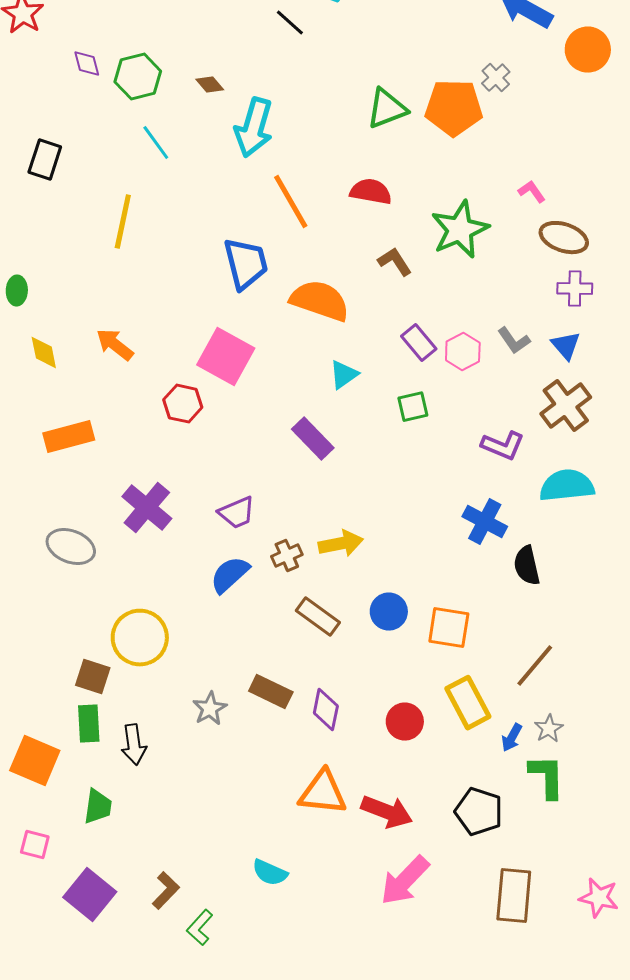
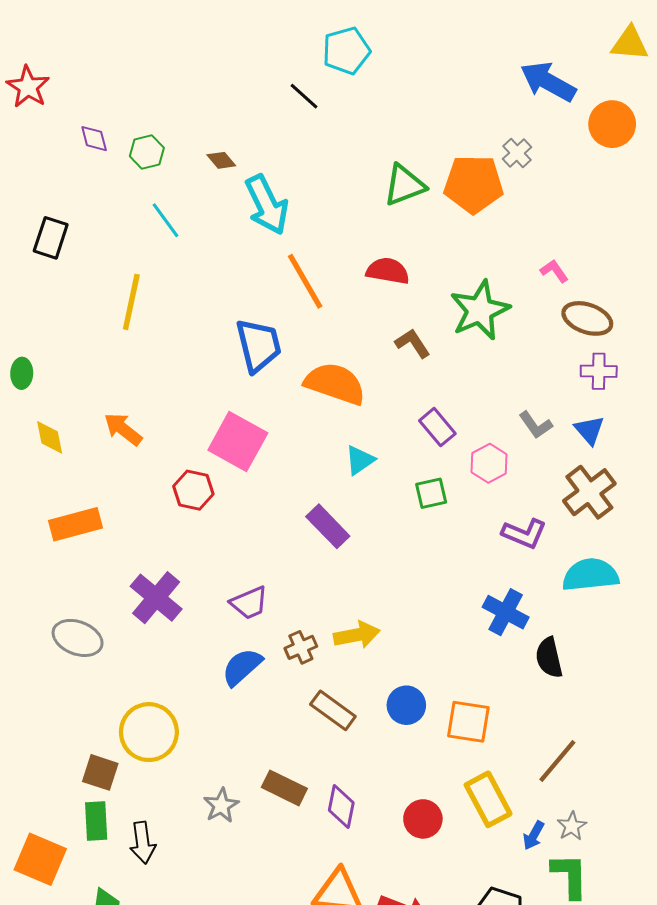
green hexagon: (138, 77) -> (147, 152), size x0.7
cyan arrow: (254, 128) -> (267, 205), turned -42
pink hexagon: (463, 352) -> (489, 463), moved

